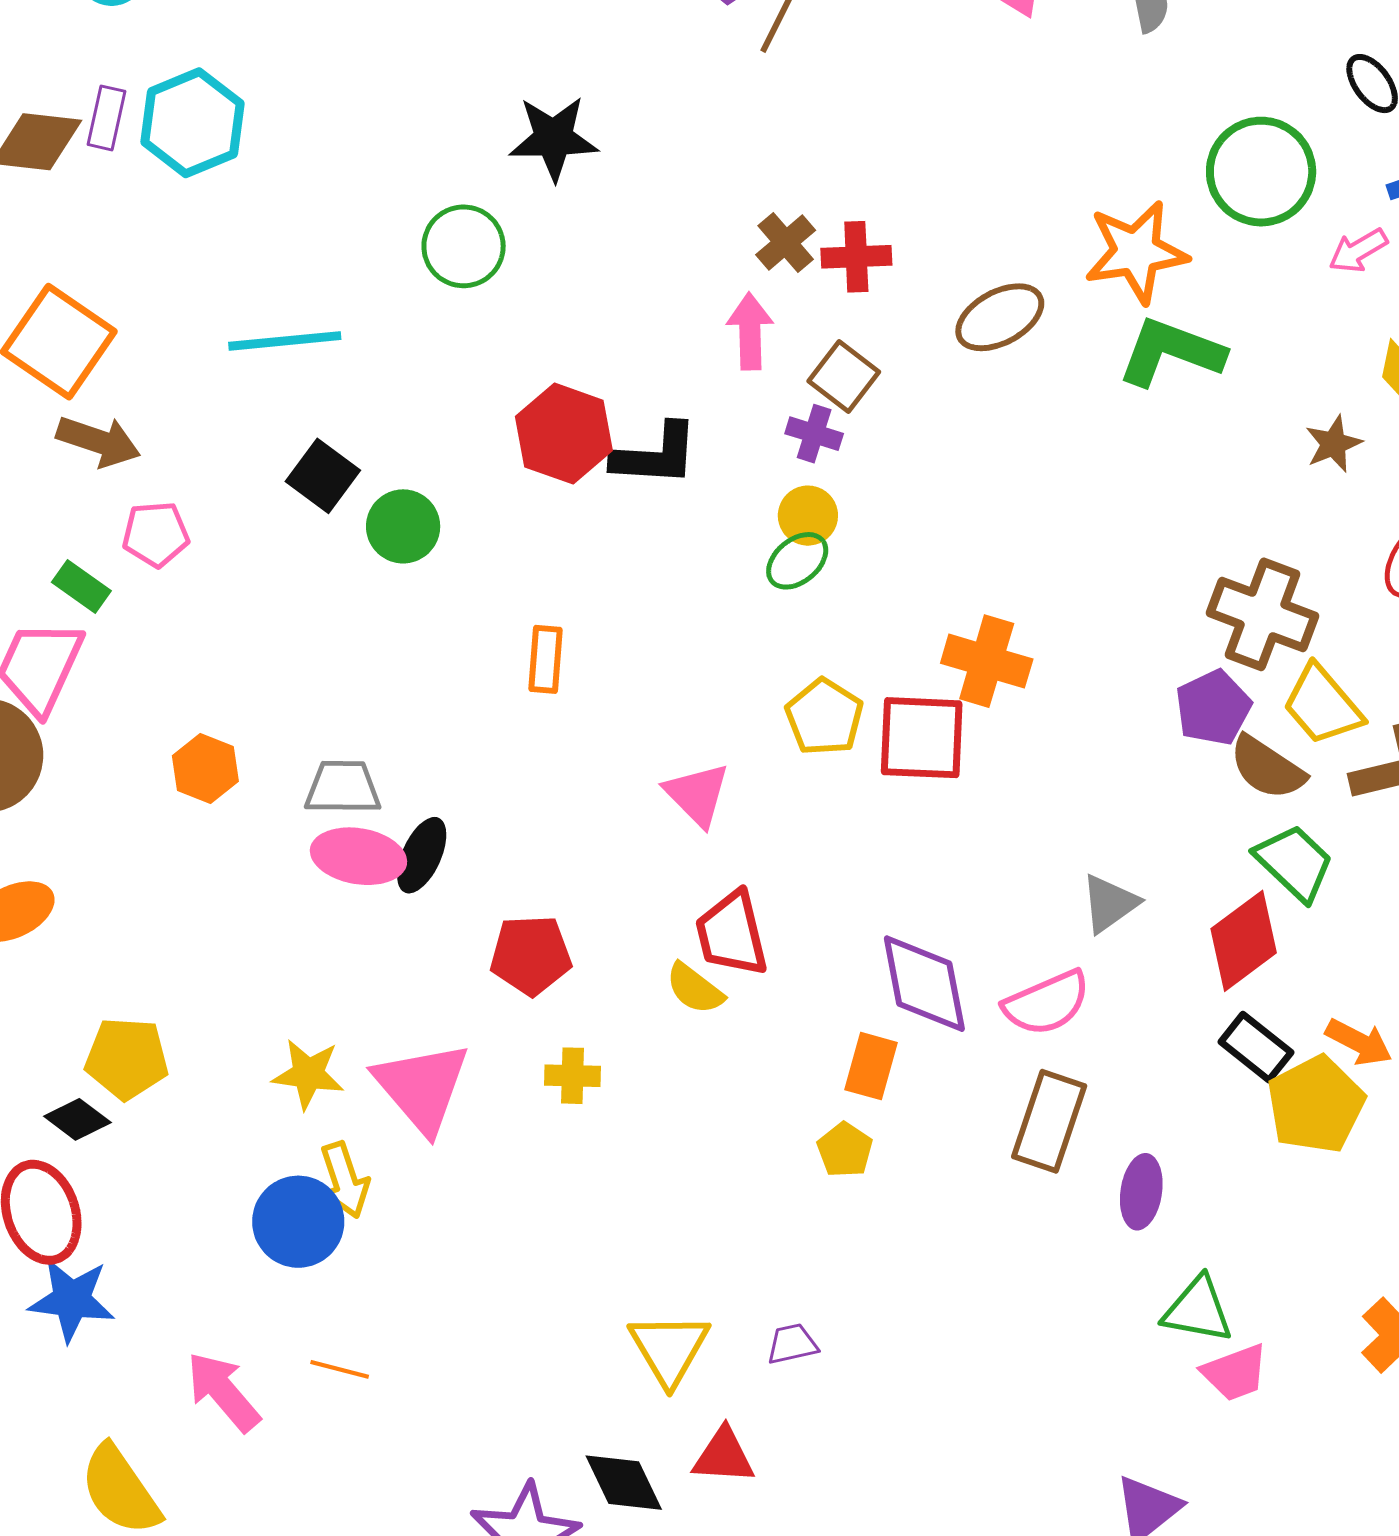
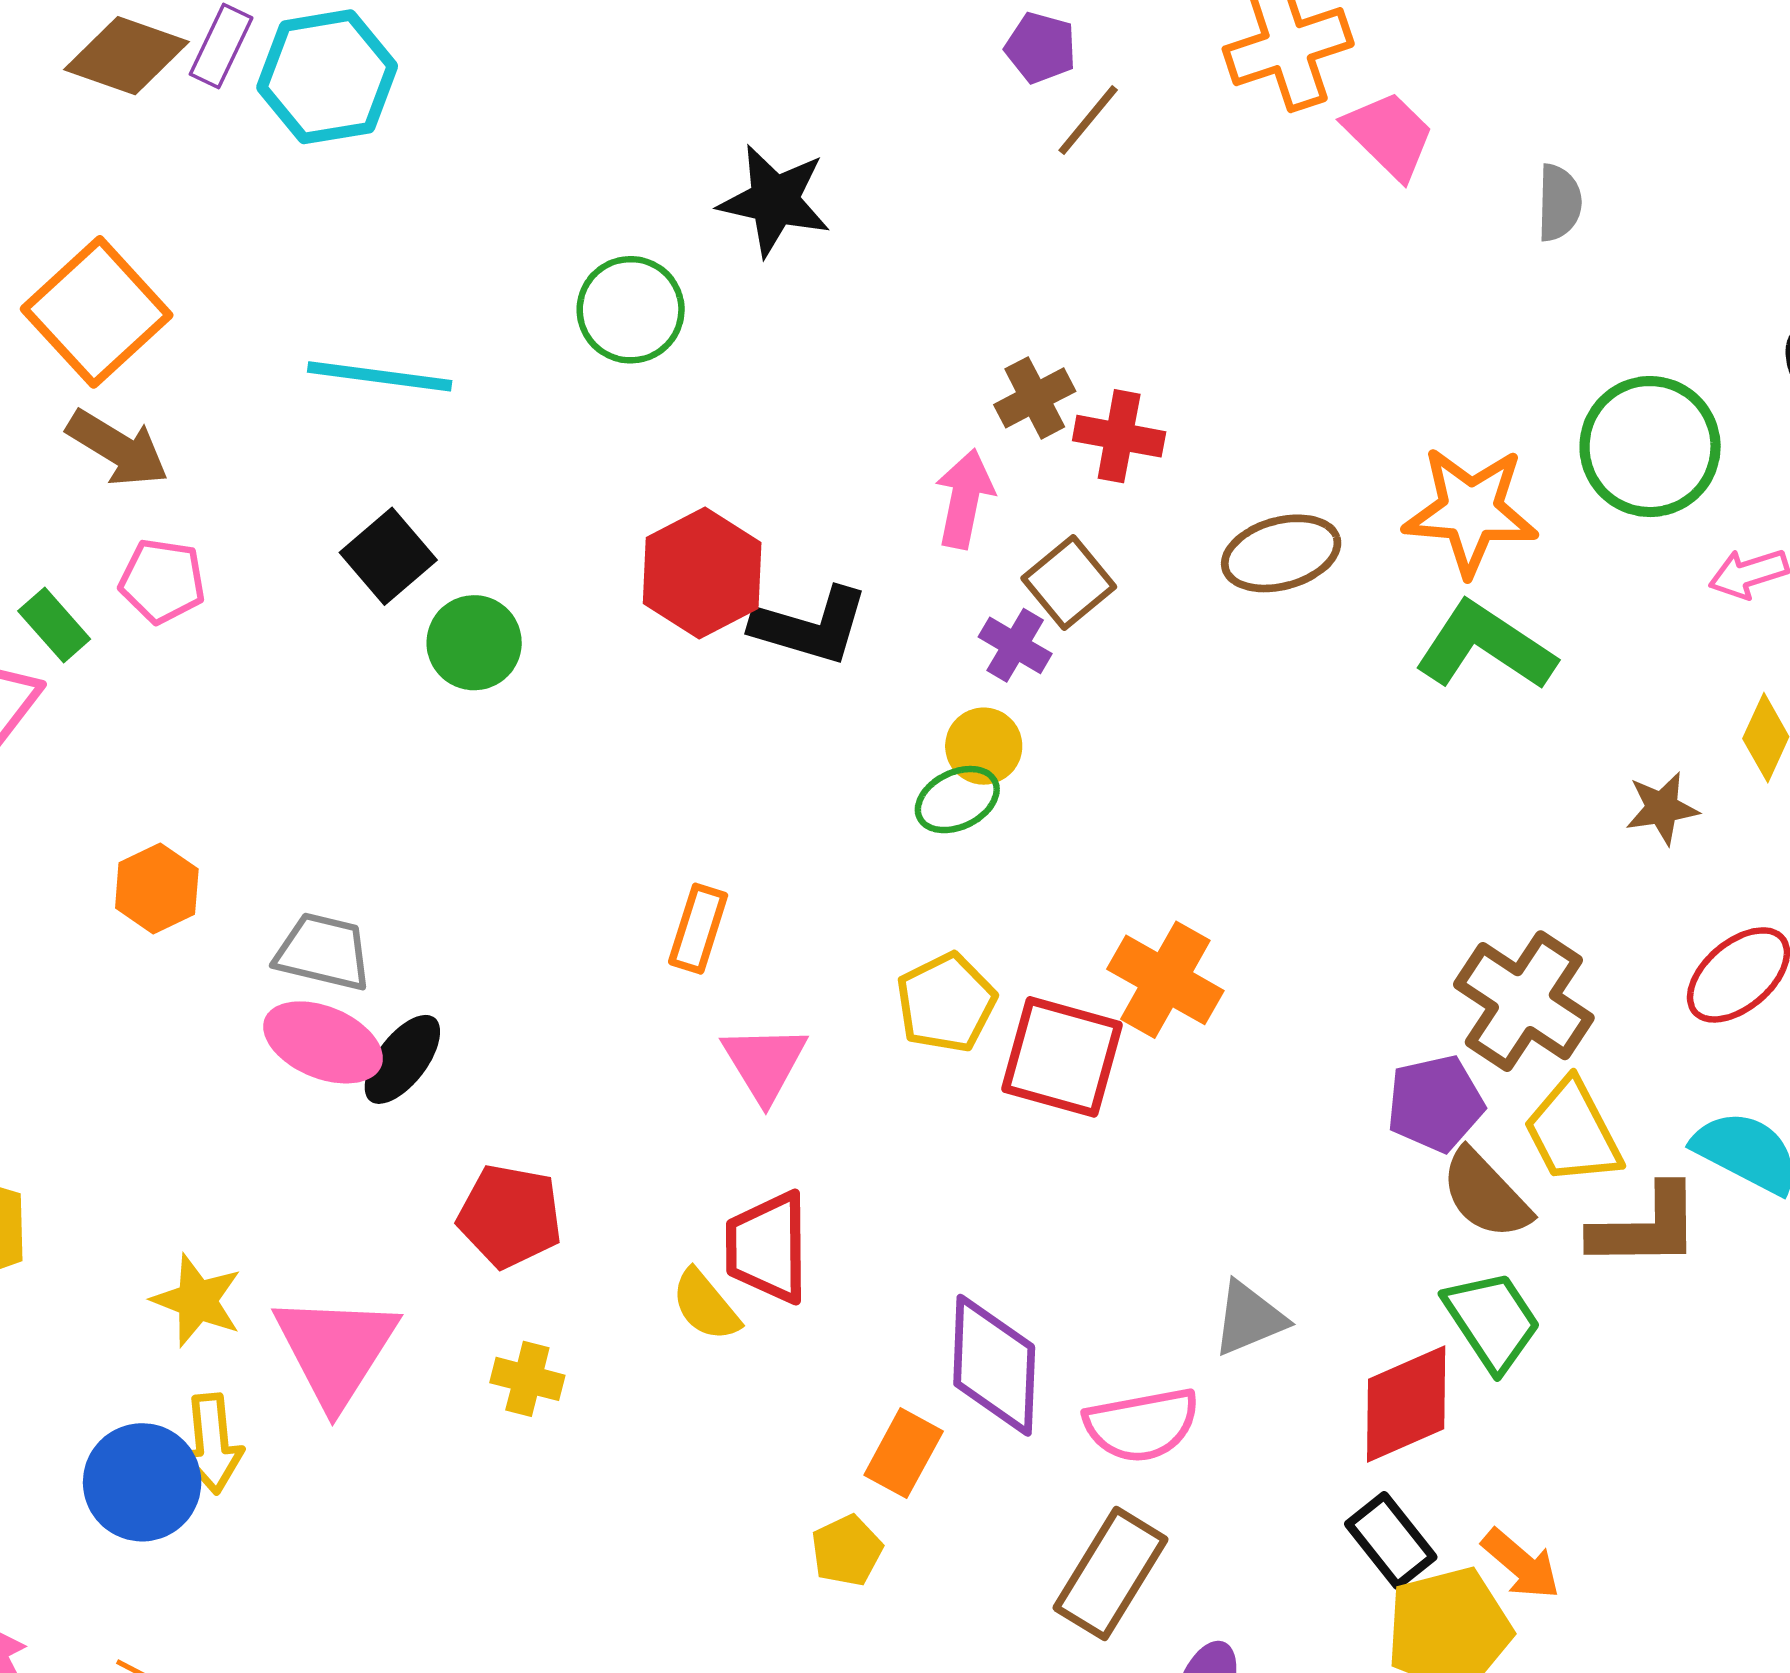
orange rectangle: (545, 659) -> (698, 929), moved

